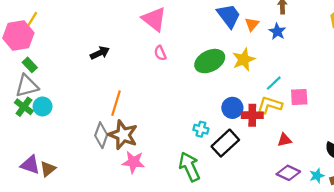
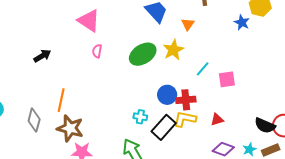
orange triangle: (252, 24) -> (188, 24), moved
blue star: (277, 31) -> (242, 22), moved
pink semicircle: (160, 53) -> (97, 51), turned 40
yellow L-shape: (270, 105) -> (185, 119), moved
gray diamond: (101, 135) -> (34, 120), moved

